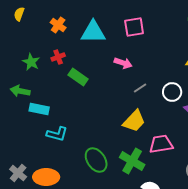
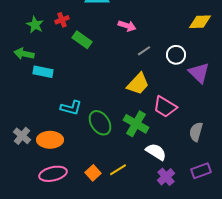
cyan L-shape: (57, 134) -> (71, 108), moved
pink trapezoid: (161, 144) -> (165, 107), turned -140

